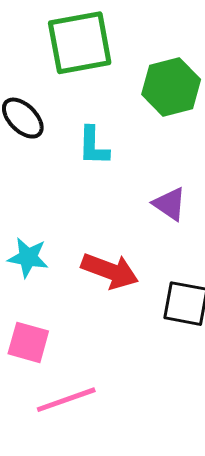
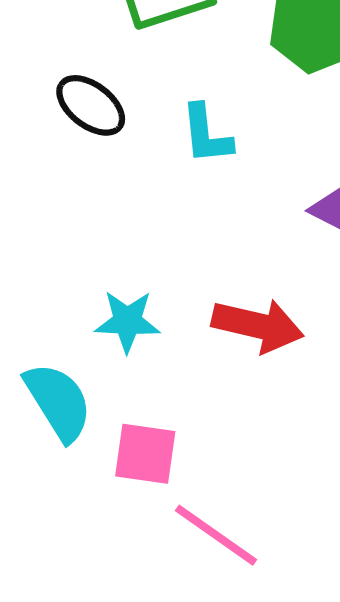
pink line: (66, 400) -> (216, 535), turned 62

